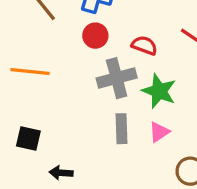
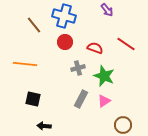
gray cross: (117, 78) -> (78, 68), size x0.6
gray rectangle: (122, 129) -> (81, 99), turned 30
black square: (28, 138) -> (33, 99), moved

